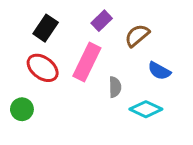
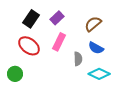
purple rectangle: (102, 21) -> (57, 18), moved
pink rectangle: (87, 62) -> (59, 42), size x0.7
blue semicircle: (159, 71) -> (96, 48), moved

